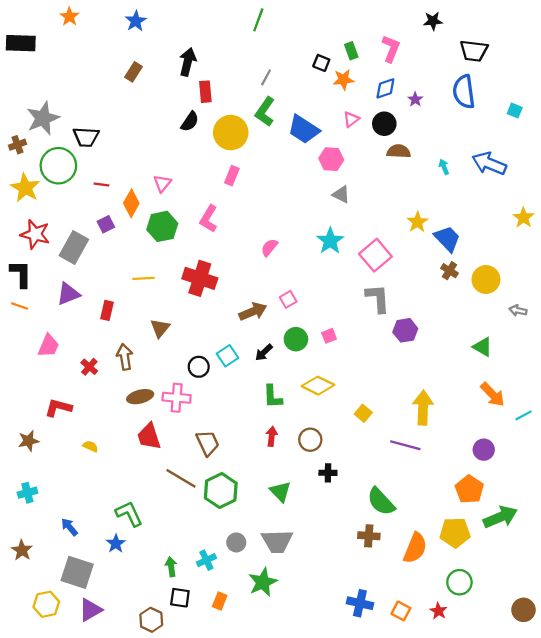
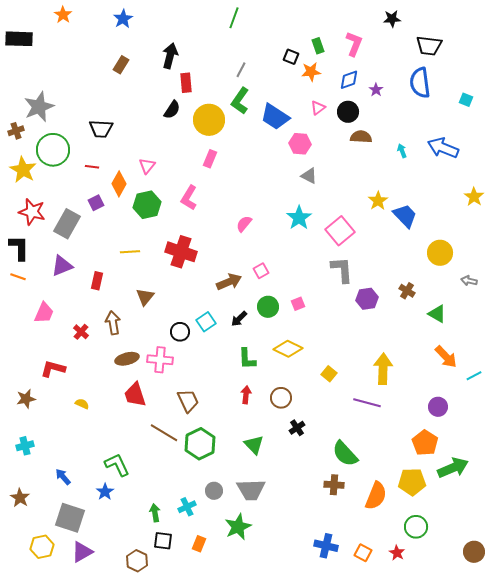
black trapezoid: (86, 137) -> (101, 129), moved
brown cross: (449, 271) -> (407, 291), moved
black cross: (328, 473) -> (297, 428), turned -35

